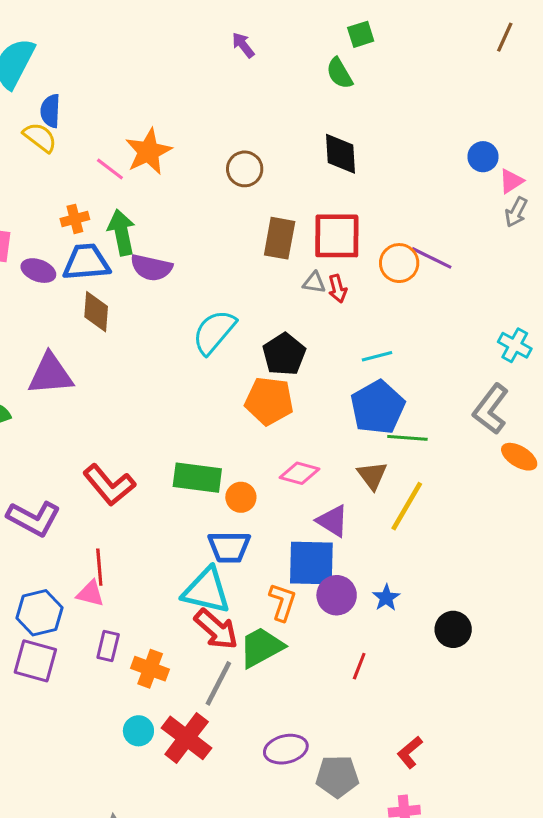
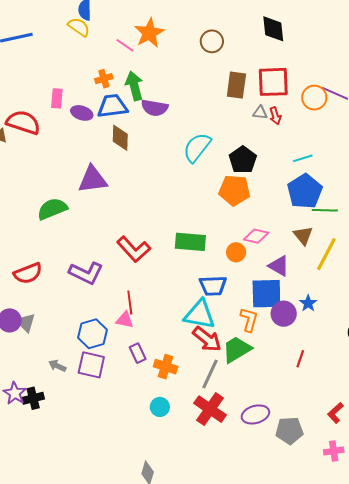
orange circle: (241, 497) -> (236, 252), moved
blue star: (386, 598) -> (308, 303), moved
purple rectangle: (108, 646) -> (138, 353), turned -36
red cross: (187, 738) -> (210, 409), moved

